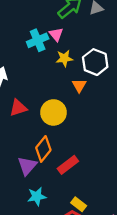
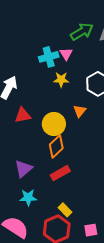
yellow star: (64, 58) -> (61, 80), moved
orange triangle: (79, 86) -> (80, 111), moved
orange diamond: (43, 149) -> (56, 146), moved

